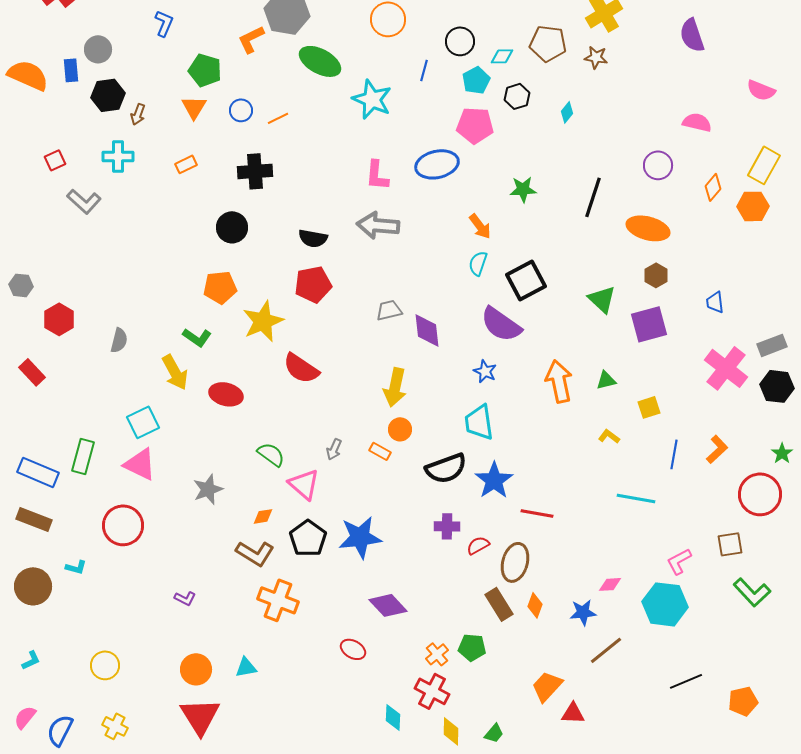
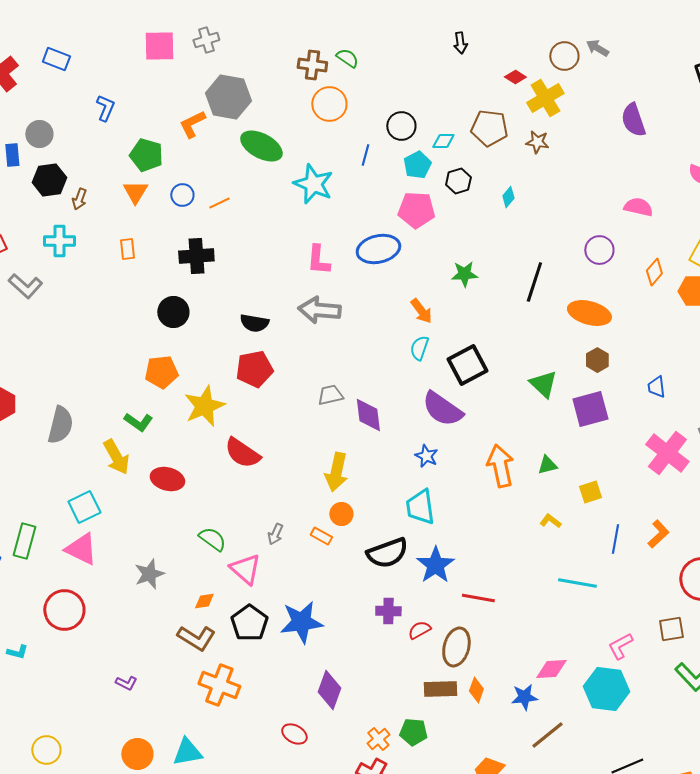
orange rectangle: (186, 164) -> (127, 249), turned -70
gray semicircle: (119, 340) -> (60, 425), size x1.5
pink diamond: (610, 584) -> (551, 669), size x1.4
brown rectangle: (499, 604) -> (440, 689), turned -60
purple diamond: (388, 605) -> (329, 690), turned 63
cyan triangle: (246, 667) -> (187, 752), size x1.4

